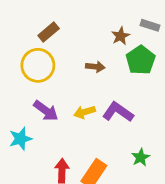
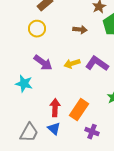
yellow circle: (38, 65) -> (37, 29), size x0.7
cyan star: (21, 139) -> (24, 84), turned 30

